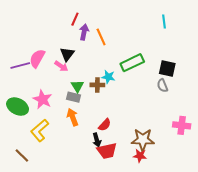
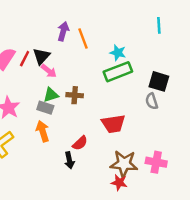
red line: (75, 19) -> (25, 59), moved
pink arrow: (61, 66) -> (49, 71), moved
cyan star: (108, 77) -> (118, 53), moved
green triangle: (77, 86) -> (51, 95), turned 40
pink cross: (182, 125) -> (156, 162), moved
red trapezoid: (107, 151) -> (113, 124), moved

